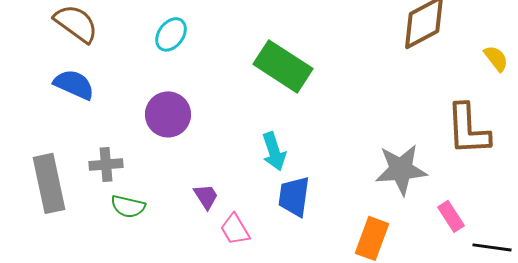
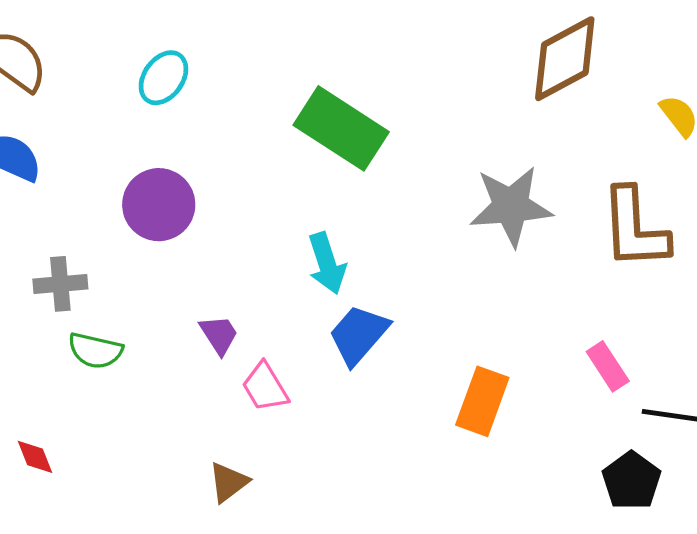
gray star: (401, 169) -> (511, 206), moved
blue trapezoid: (294, 196) -> (359, 335), turned 33

